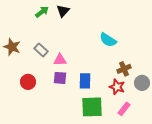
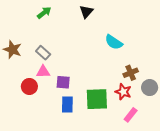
black triangle: (63, 11) -> (86, 12), moved
pink triangle: (60, 60) -> (43, 72), moved
blue rectangle: (85, 81) -> (67, 104), moved
green square: (92, 107) -> (97, 99), moved

